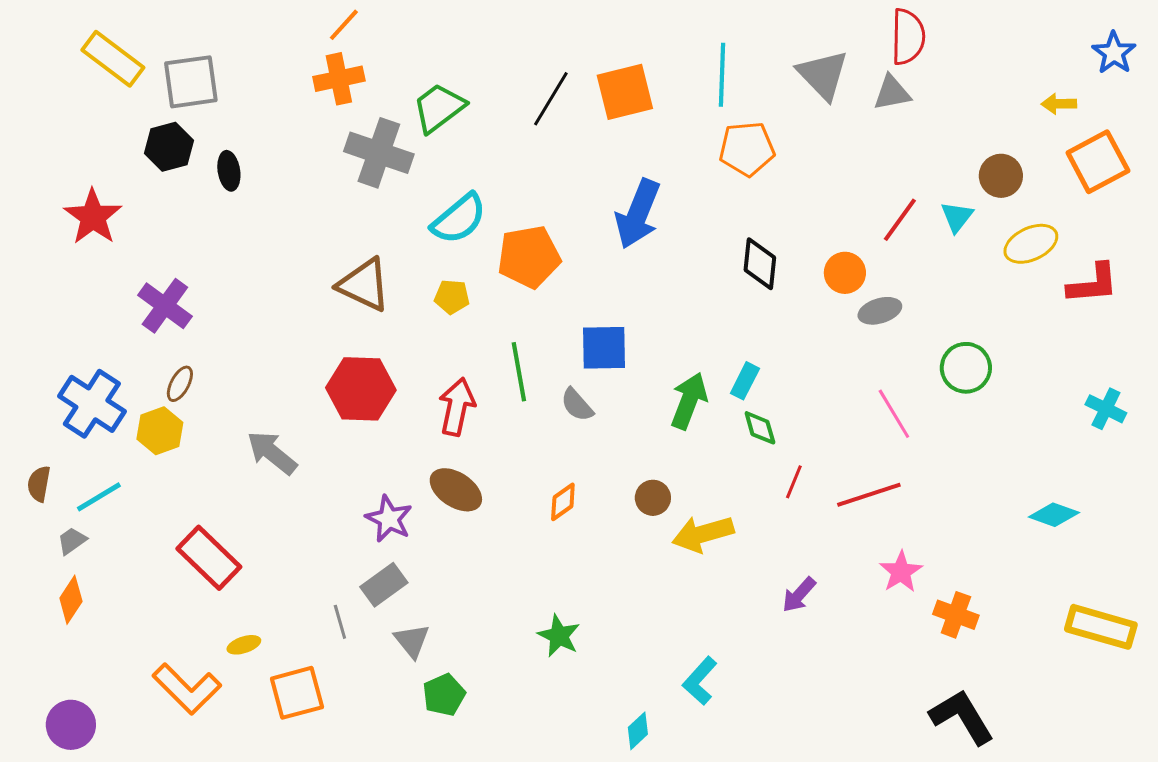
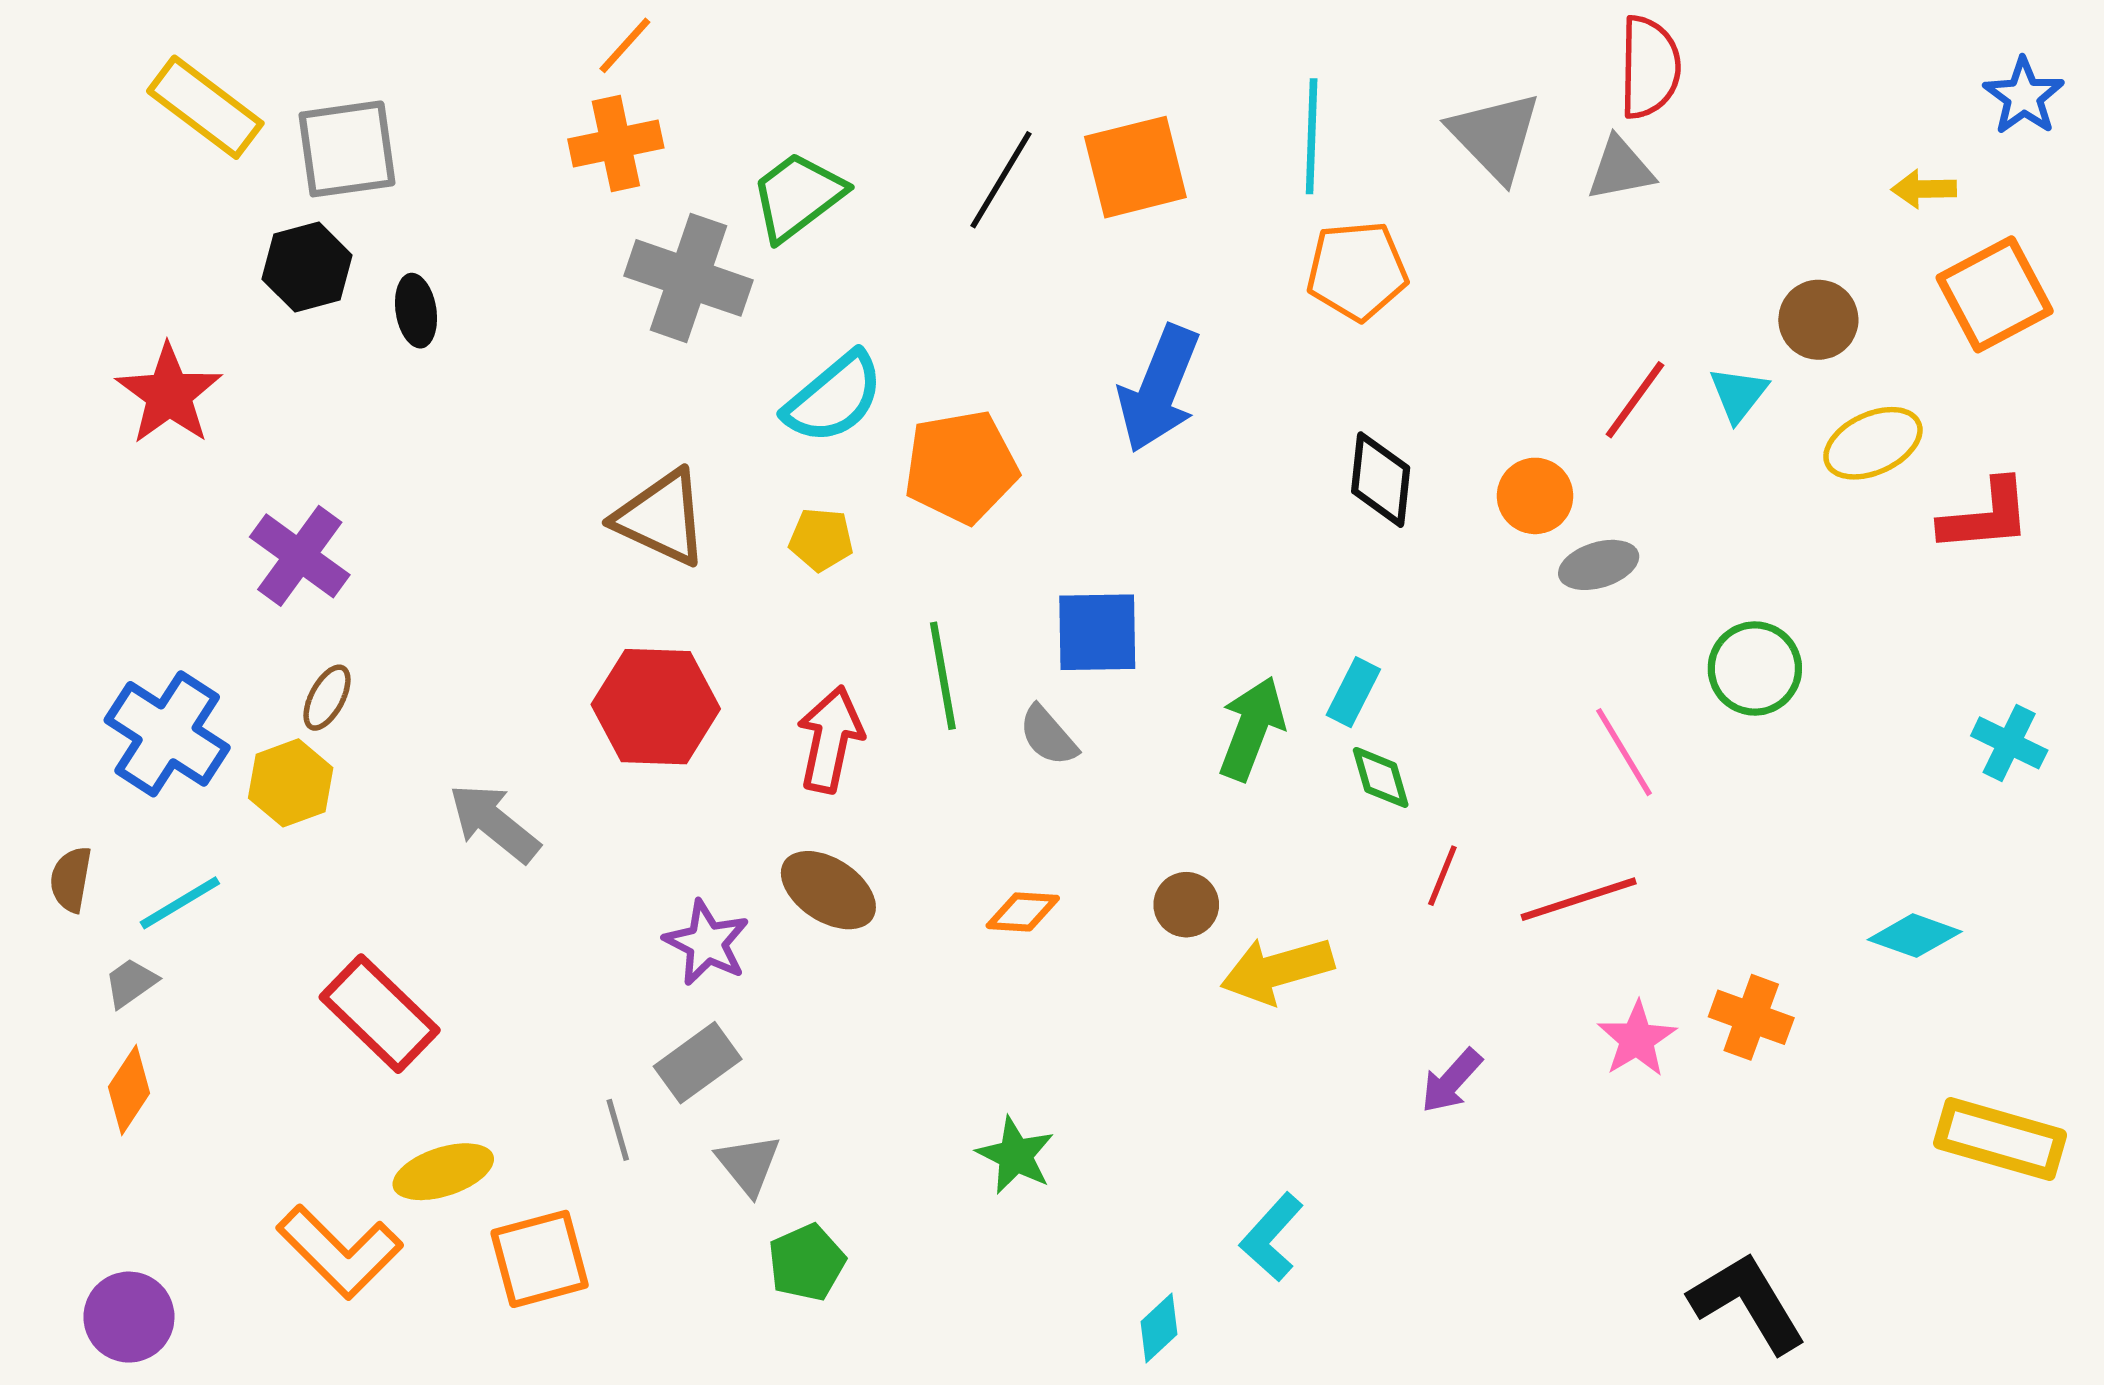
orange diamond: (563, 502) -> (1023, 912), turned 39
orange cross: (956, 615) -> (1751, 1017), moved
yellow ellipse: (244, 645) -> (443, 1172), size x1.6

